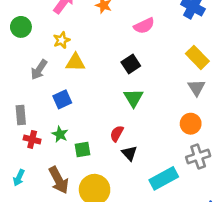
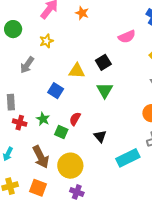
pink semicircle: (144, 26) -> (127, 37), moved
yellow triangle: (75, 62) -> (77, 71), moved
blue square: (62, 99) -> (56, 91), moved, turned -35
red semicircle: (117, 134) -> (75, 119), moved
green square: (82, 149) -> (61, 132), turned 32

